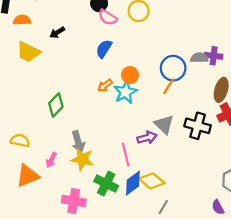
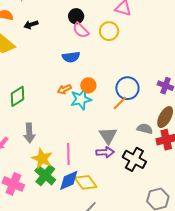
black arrow: (57, 32) -> (31, 25), moved
blue semicircle: (104, 49) -> (71, 57), turned -144
gray semicircle: (199, 58) -> (145, 129), moved
black cross: (198, 126) -> (134, 159), moved
purple arrow: (147, 138) -> (105, 152), moved
yellow star: (82, 159) -> (42, 159), moved

